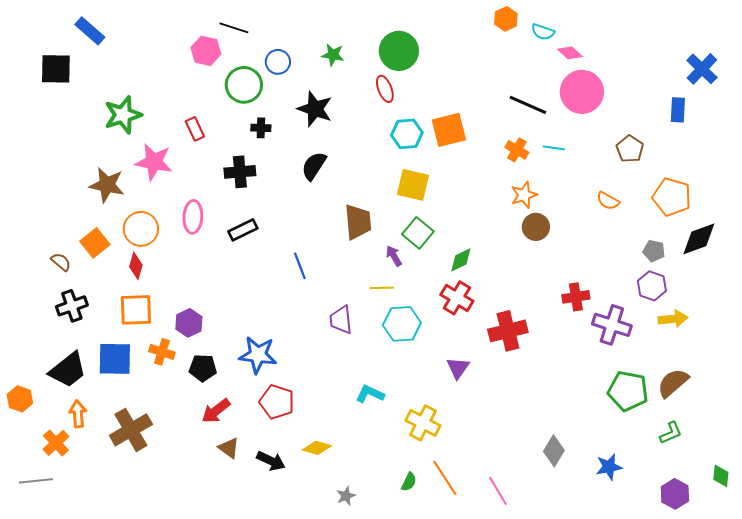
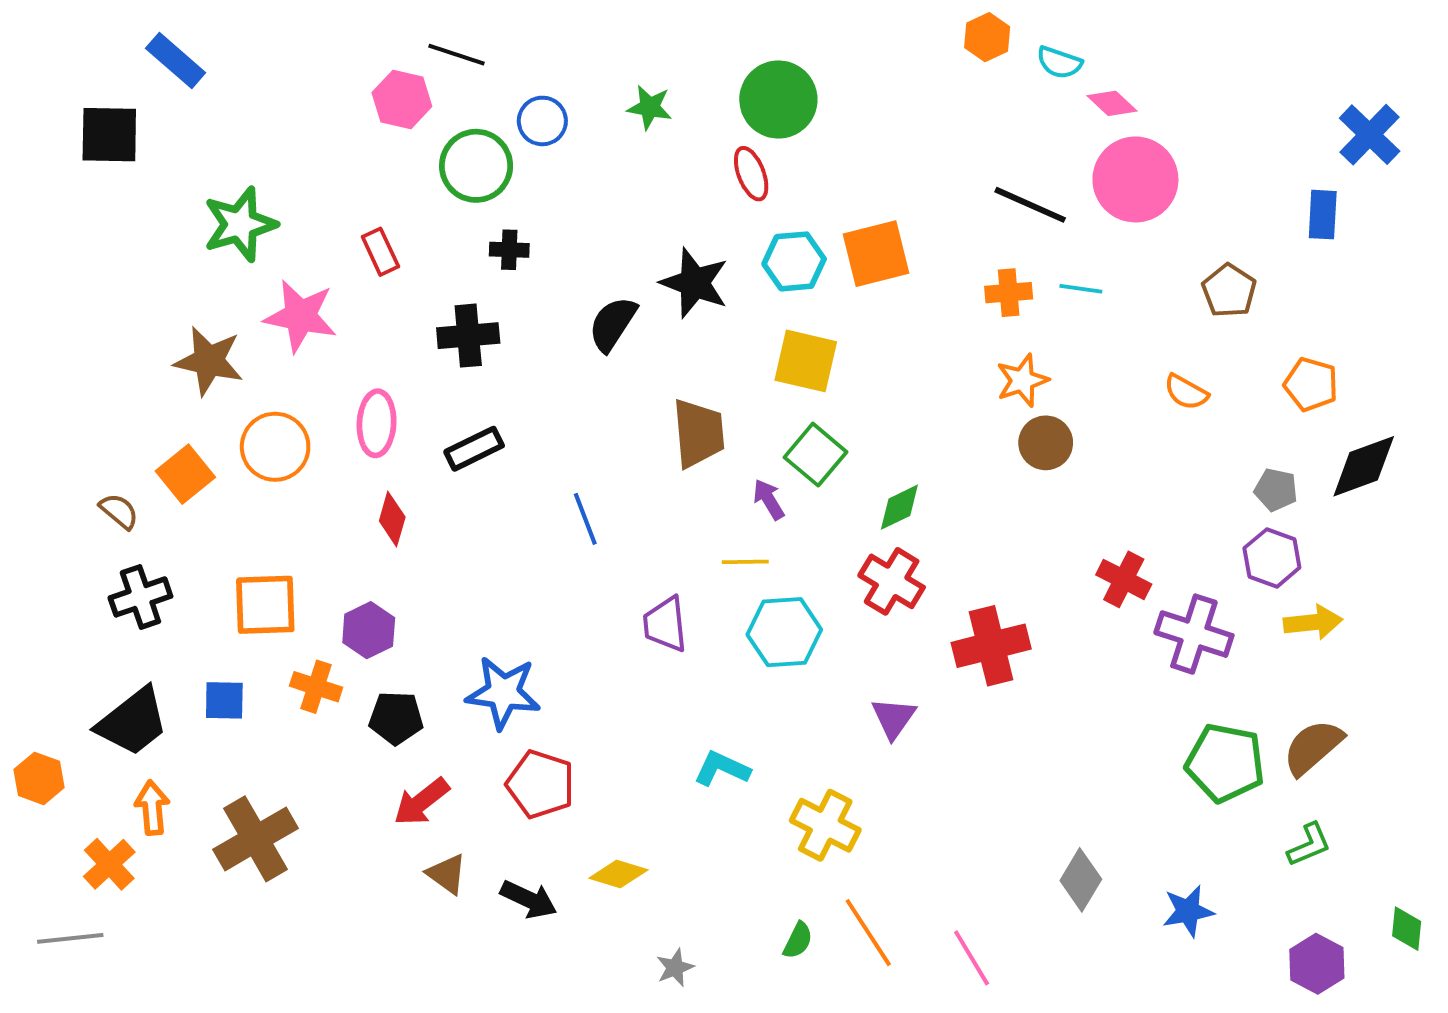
black star: (315, 109) -> (695, 283), moved
orange cross: (517, 150) -> (1009, 293), turned -35
orange pentagon: (672, 197) -> (1311, 384), size x0.7
red diamond: (136, 266) -> (392, 519), moved
red cross: (576, 297) -> (1124, 579), turned 36
blue square: (115, 359) -> (224, 700), size x0.6

